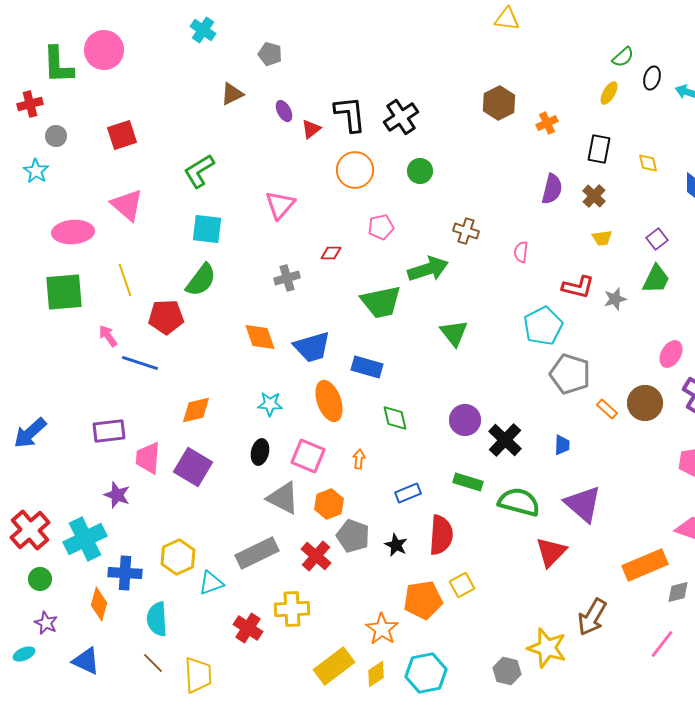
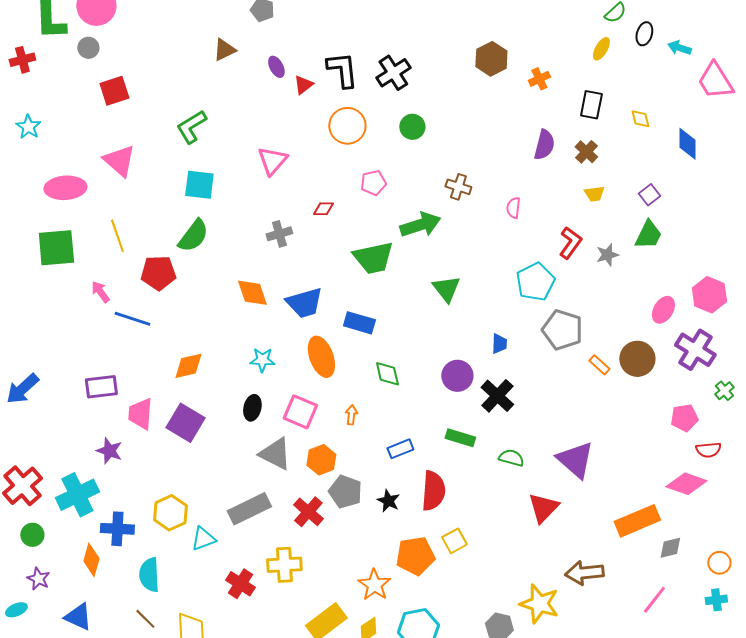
gray circle: (56, 136) -> (88, 48), moved
red L-shape: (578, 287) -> (570, 243), turned -68
blue trapezoid: (562, 445) -> (499, 344), moved
green semicircle: (519, 502) -> (511, 458), size x0.6
brown arrow: (592, 617) -> (584, 573), turned 54

